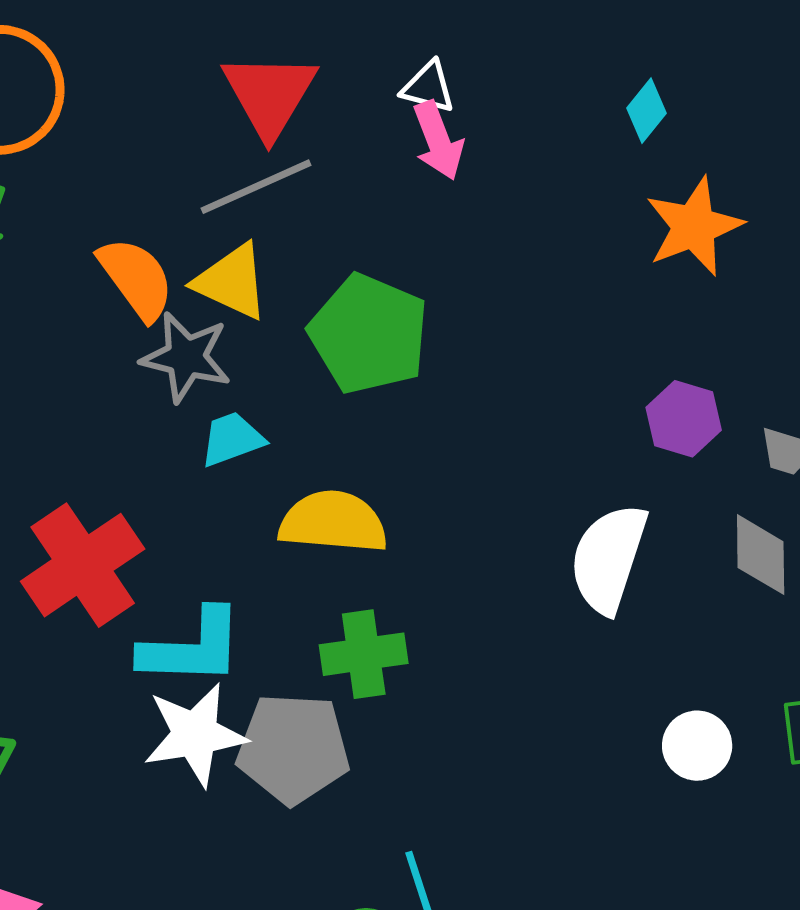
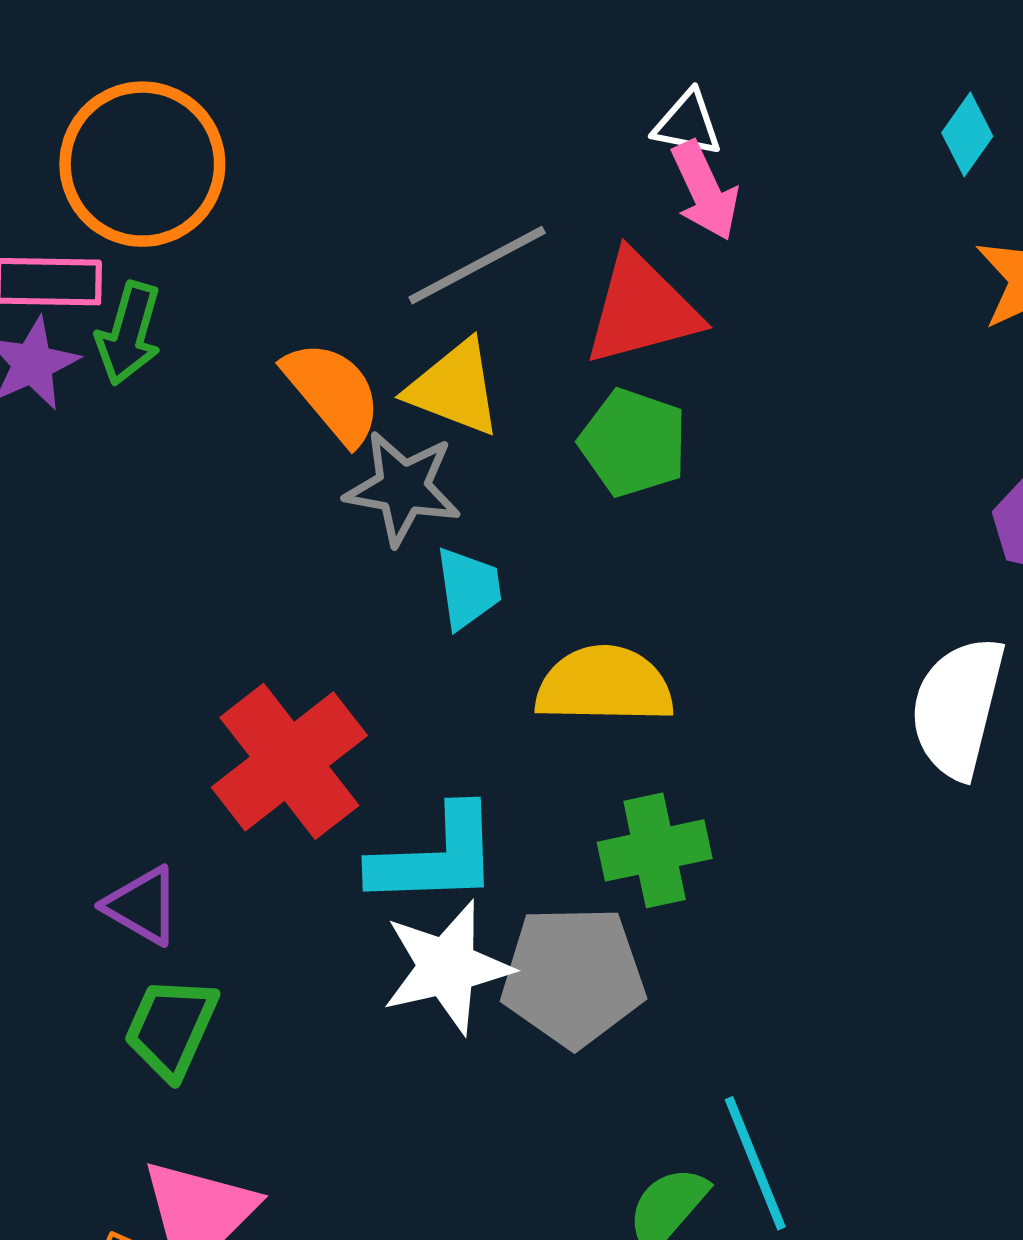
red triangle: (269, 95) -> (642, 309), moved, turned 48
green pentagon: (369, 334) -> (633, 443), size x0.7
cyan trapezoid: (232, 439) -> (468, 588), turned 106

